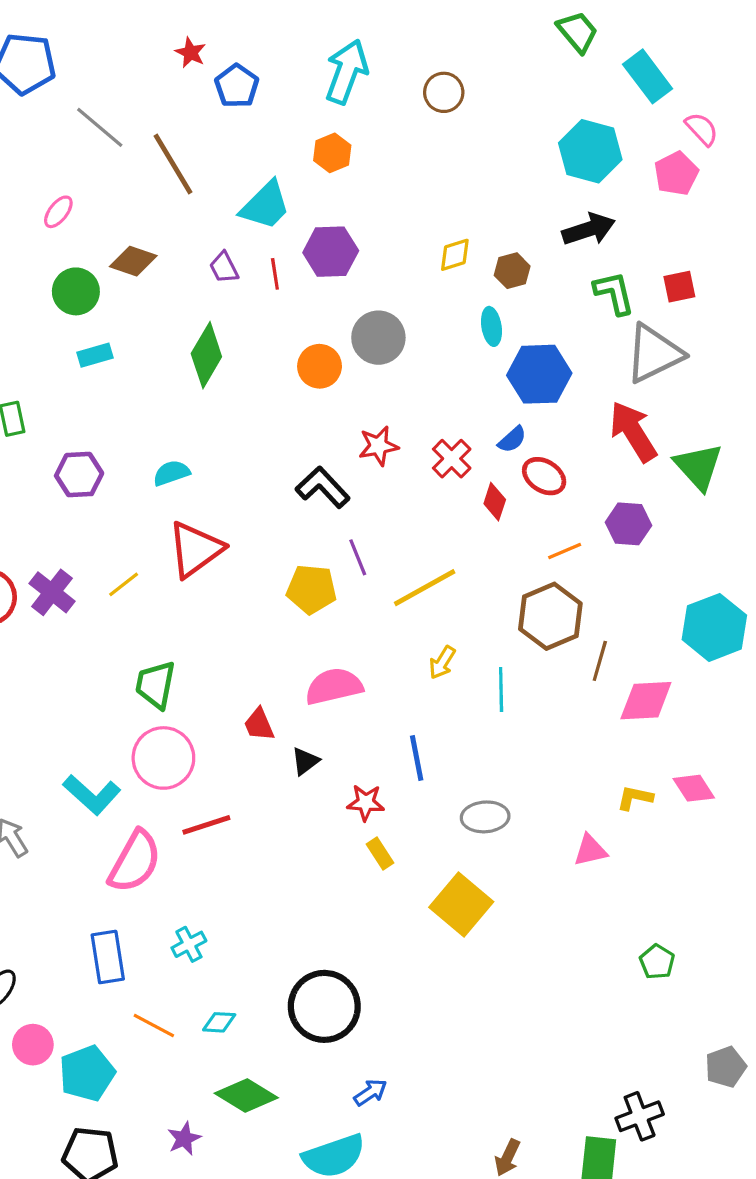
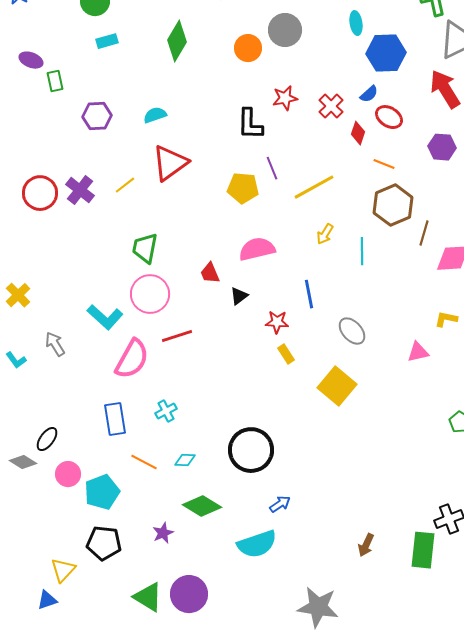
black L-shape: (323, 487) -> (250, 124), turned -136
orange line: (565, 551) -> (384, 164), moved, turned 45
gray ellipse: (485, 817) -> (352, 331), turned 52

